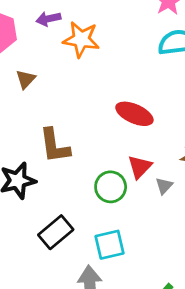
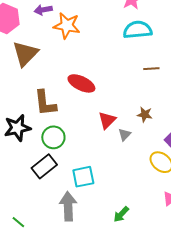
brown triangle: (26, 79) -> (25, 54), size x1.8
red ellipse: (134, 114) -> (81, 83), moved
green circle: (111, 187) -> (53, 137), moved

